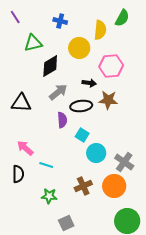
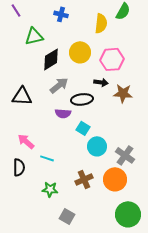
yellow circle: (79, 48) -> (80, 52), moved
black arrow: (89, 83) -> (101, 82), moved
brown star: (108, 100) -> (123, 93), moved
purple semicircle: (62, 120) -> (63, 113), turned 98
gray square: (66, 223) -> (67, 216), turned -35

